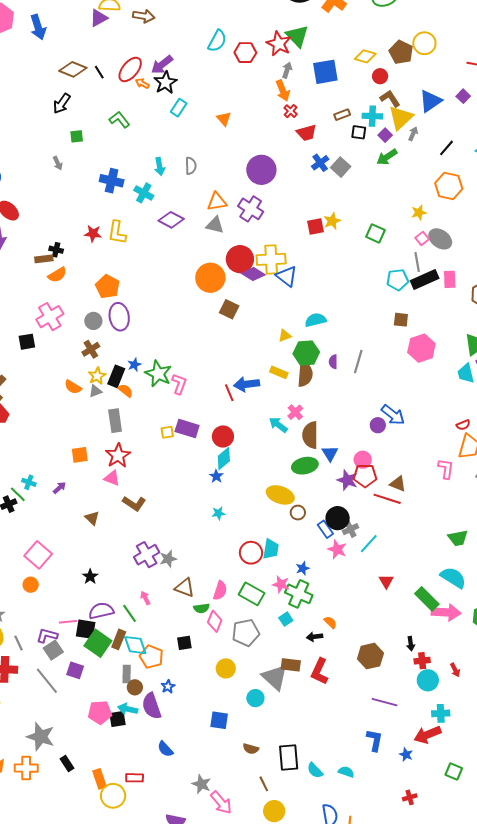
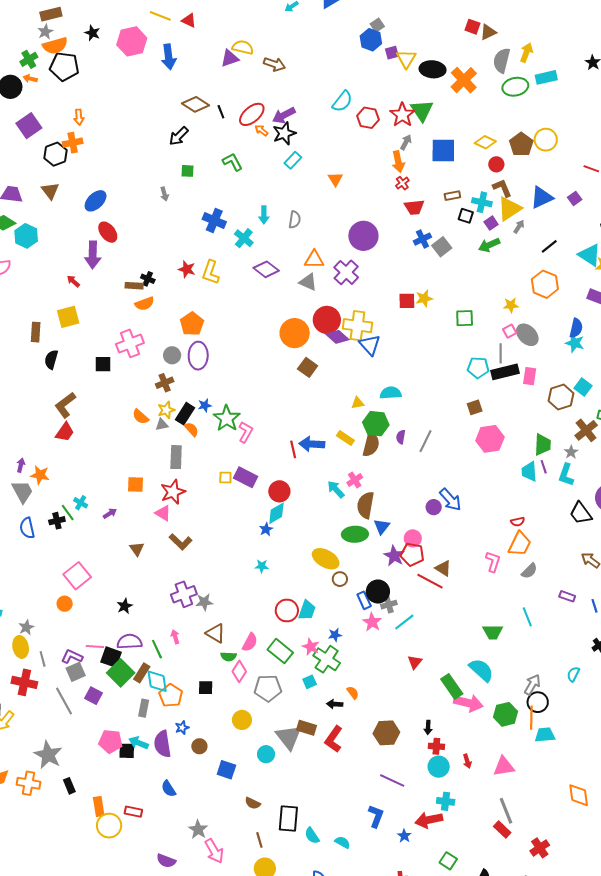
green square: (375, 233) -> (465, 318), turned -36
brown square: (401, 320) -> (475, 407), turned -35
brown circle: (135, 687) -> (199, 746), moved

